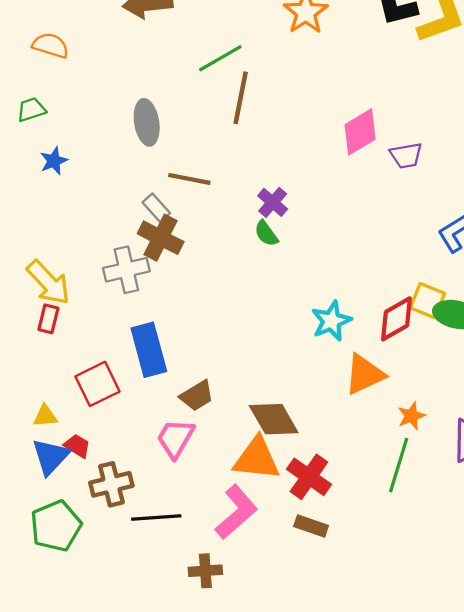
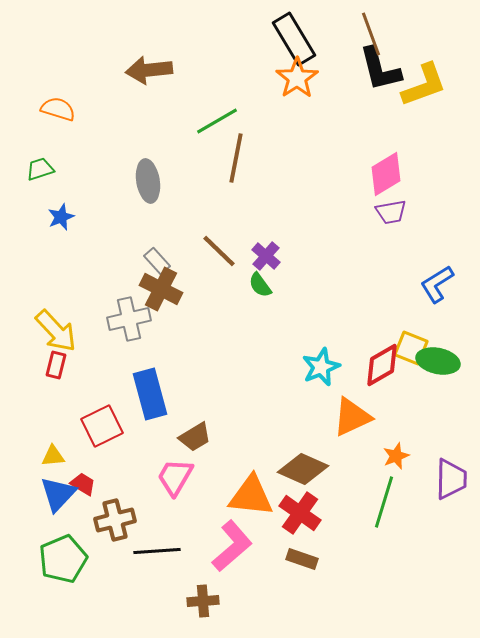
pink diamond: (360, 132) -> (386, 174), moved
brown line: (189, 179) -> (219, 251), moved, turned 33
brown diamond: (274, 419) -> (303, 469), moved, turned -36

